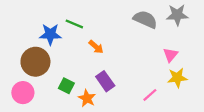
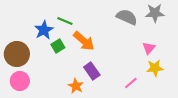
blue star: (50, 34) -> (44, 30), turned -30
orange arrow: (96, 47) -> (84, 41), size x1.6
brown circle: (35, 62) -> (17, 54), moved
green square: (66, 86) -> (58, 46), moved, turned 32

